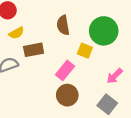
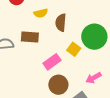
yellow semicircle: (16, 33) -> (41, 13), moved
brown circle: (67, 95) -> (58, 85), moved

